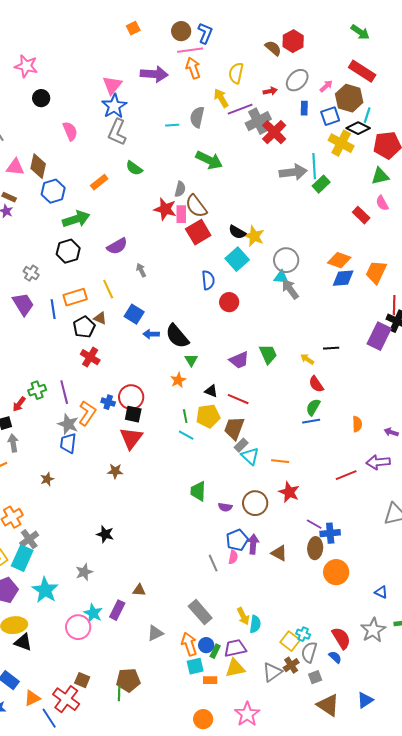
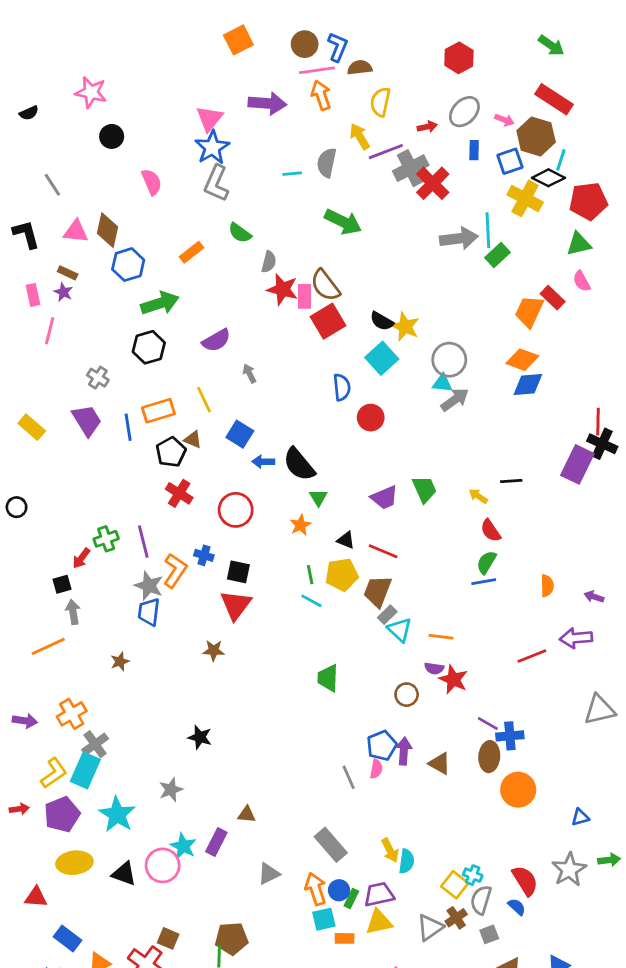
orange square: (133, 28) -> (238, 40), size x1.5
brown semicircle: (273, 48) -> (360, 68), moved, turned -48
pink arrow: (326, 86) -> (504, 120), turned 64
gray semicircle: (180, 189) -> (269, 262), moved
orange trapezoid: (376, 272) -> (529, 311), moved
gray arrow: (290, 289) -> (455, 400), turned 90
red circle: (131, 397) -> (236, 510), moved
brown circle: (255, 503) -> (407, 695), size x0.7
purple semicircle: (225, 507) -> (434, 668), moved
blue triangle: (381, 592) -> (580, 817), turned -40
black triangle: (23, 642) -> (124, 874), moved

